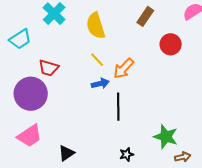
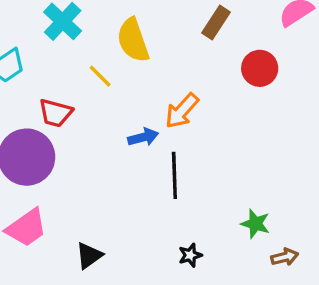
yellow line: (97, 60) -> (100, 76), moved
green star: (166, 137) -> (255, 224), size x0.7

